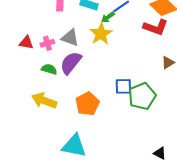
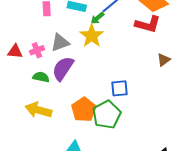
gray triangle: (70, 38) -> (60, 43), turned -36
green pentagon: (142, 96) -> (107, 115), moved

